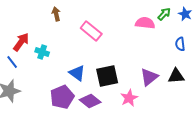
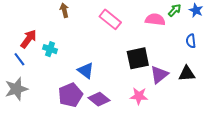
pink rectangle: (91, 31) -> (110, 19), moved
black square: (107, 76) -> (138, 58), moved
pink star: (129, 98) -> (139, 96), turned 30

